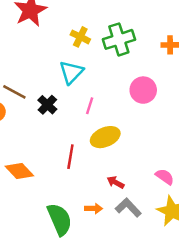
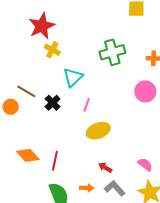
yellow cross: (80, 37) -> (52, 50), moved
pink circle: (143, 90) -> (145, 91), moved
red line: (70, 157) -> (55, 161), moved

